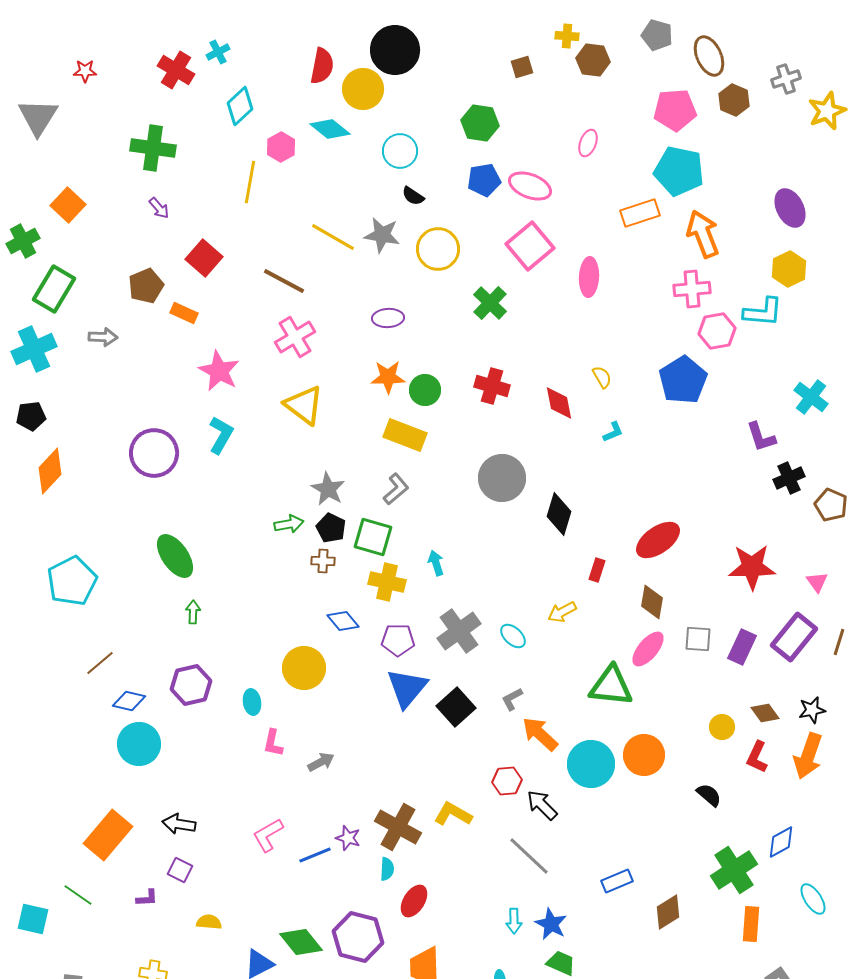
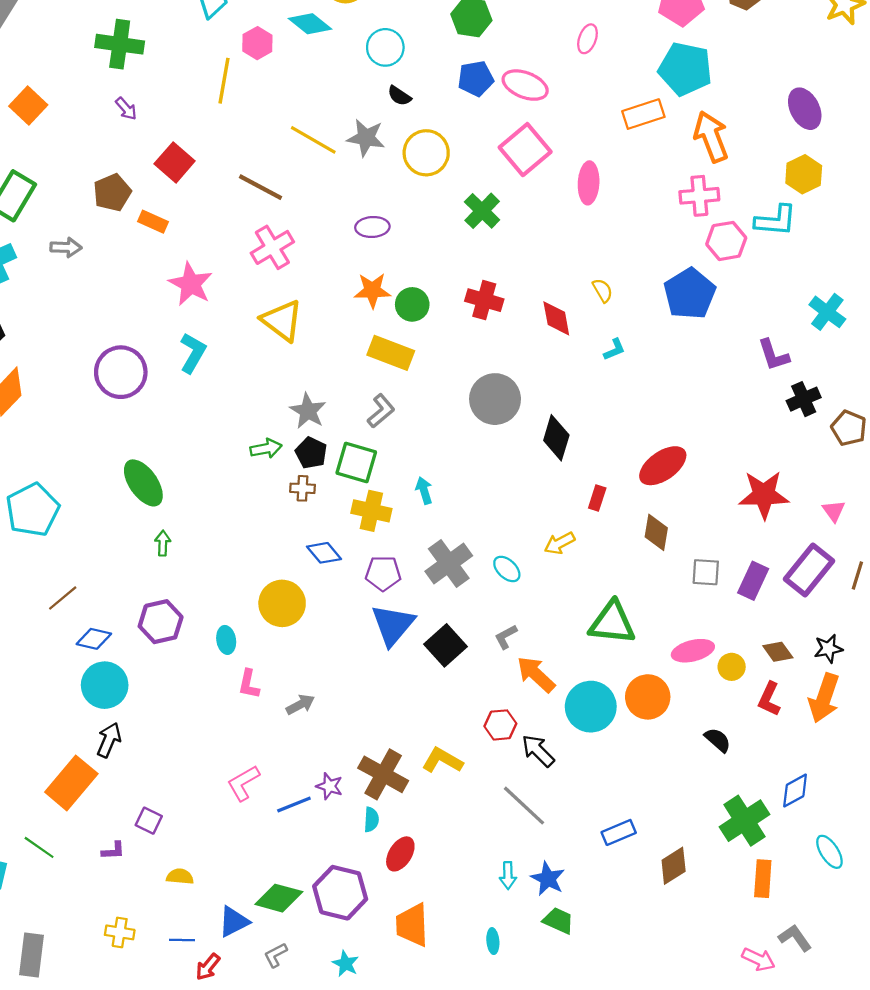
pink ellipse: (648, 649) -> (693, 651), moved, turned 36
black arrow: (179, 824) -> (109, 740), moved, turned 104
green diamond: (301, 942) -> (279, 898), turned -36

